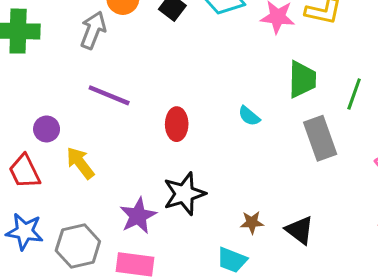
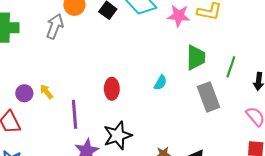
purple line: (109, 95) -> (75, 114), moved, turned 64
cyan semicircle: (249, 116) -> (160, 83), turned -98
yellow arrow: (80, 163) -> (46, 92), moved, size x0.7

